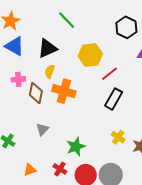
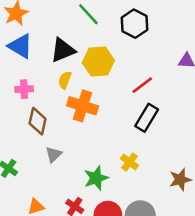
black hexagon: (126, 27) -> (135, 24), moved
yellow hexagon: (90, 55) -> (98, 62), moved
brown diamond: (36, 93) -> (38, 121), moved
yellow cross: (118, 137) -> (129, 162), moved

